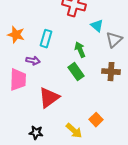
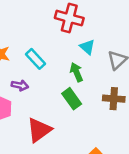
cyan triangle: (97, 26) -> (87, 47), moved
cyan rectangle: (46, 39) -> (36, 59), turned -60

